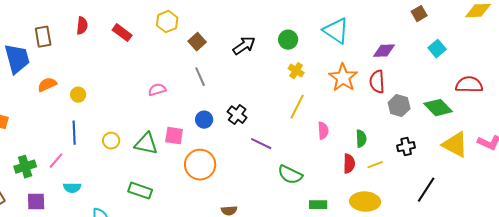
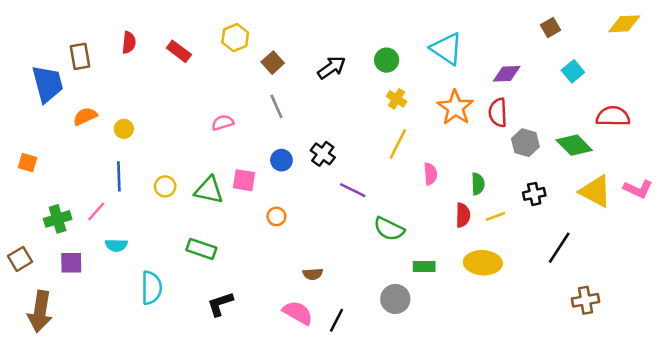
orange circle: (200, 165) -> (276, 216), size x0.5

